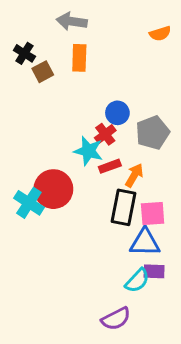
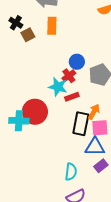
orange arrow: (134, 175) -> (94, 112), moved
cyan cross: (29, 203) -> (19, 121), turned -30
purple rectangle: (154, 271) -> (101, 166), turned -40
cyan semicircle: (137, 281) -> (71, 172), moved, turned -36

